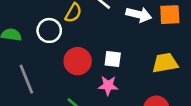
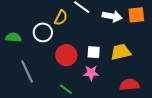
yellow trapezoid: (165, 63) -> (121, 52), moved

